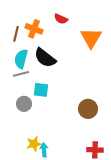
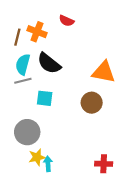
orange triangle: (91, 38) -> (104, 72), moved, turned -50
gray circle: (24, 104) -> (27, 132), moved, size x1.5
brown circle: (88, 109) -> (92, 103), moved

